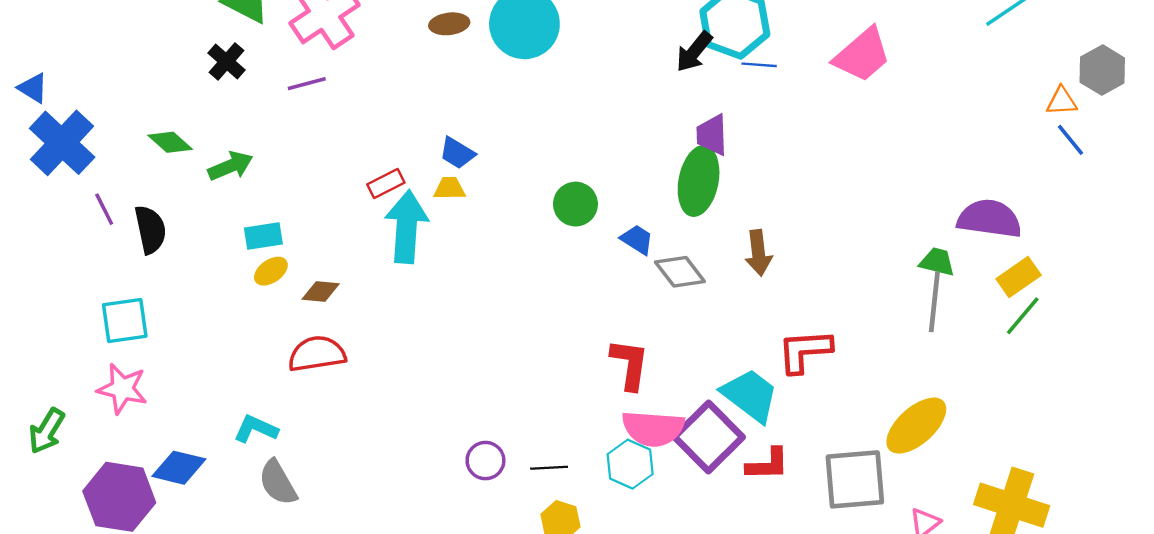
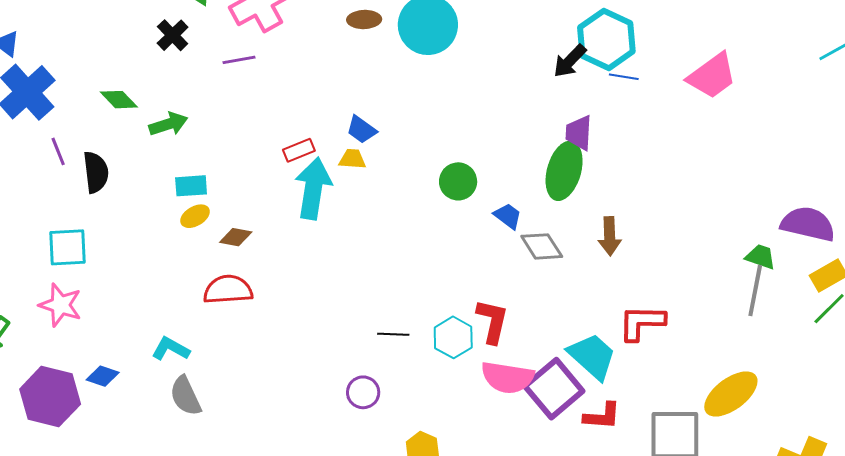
cyan hexagon: (630, 464) -> (453, 337), moved
blue diamond: (179, 468) -> (103, 376), size x0.7
black line: (549, 468) -> (393, 334), moved

